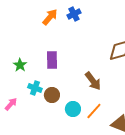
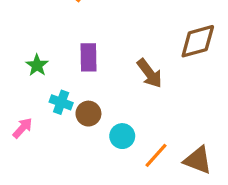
brown arrow: (93, 81) -> (150, 73), moved
orange line: (94, 111) -> (156, 155), moved

